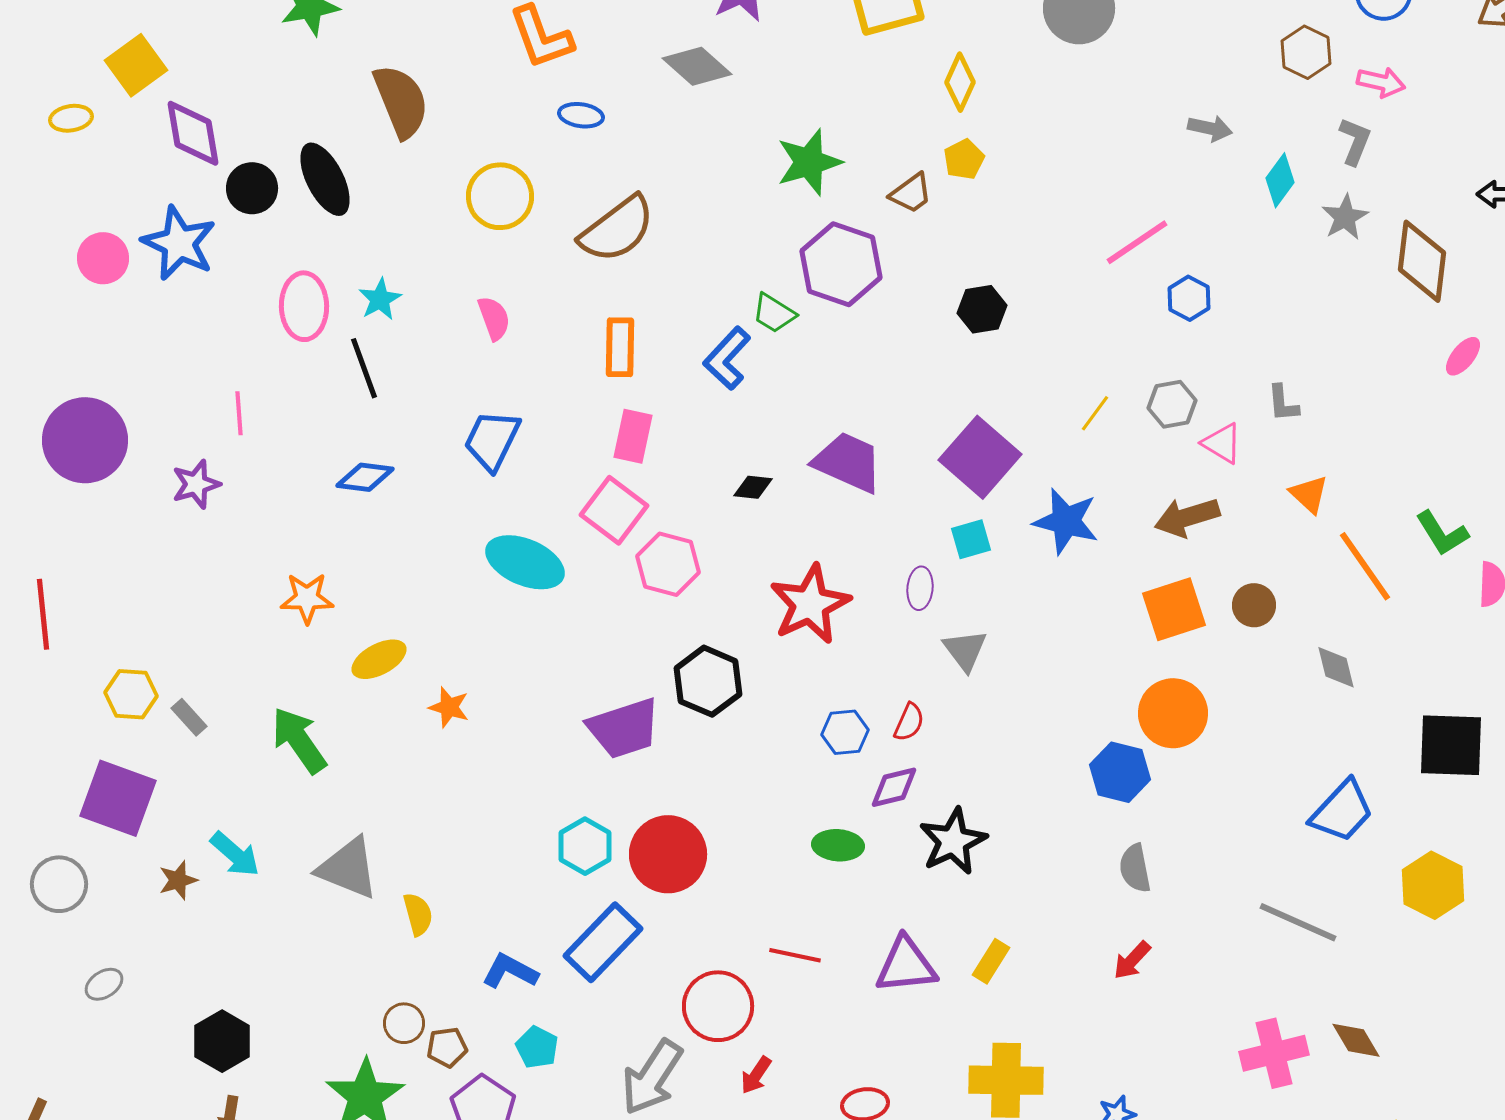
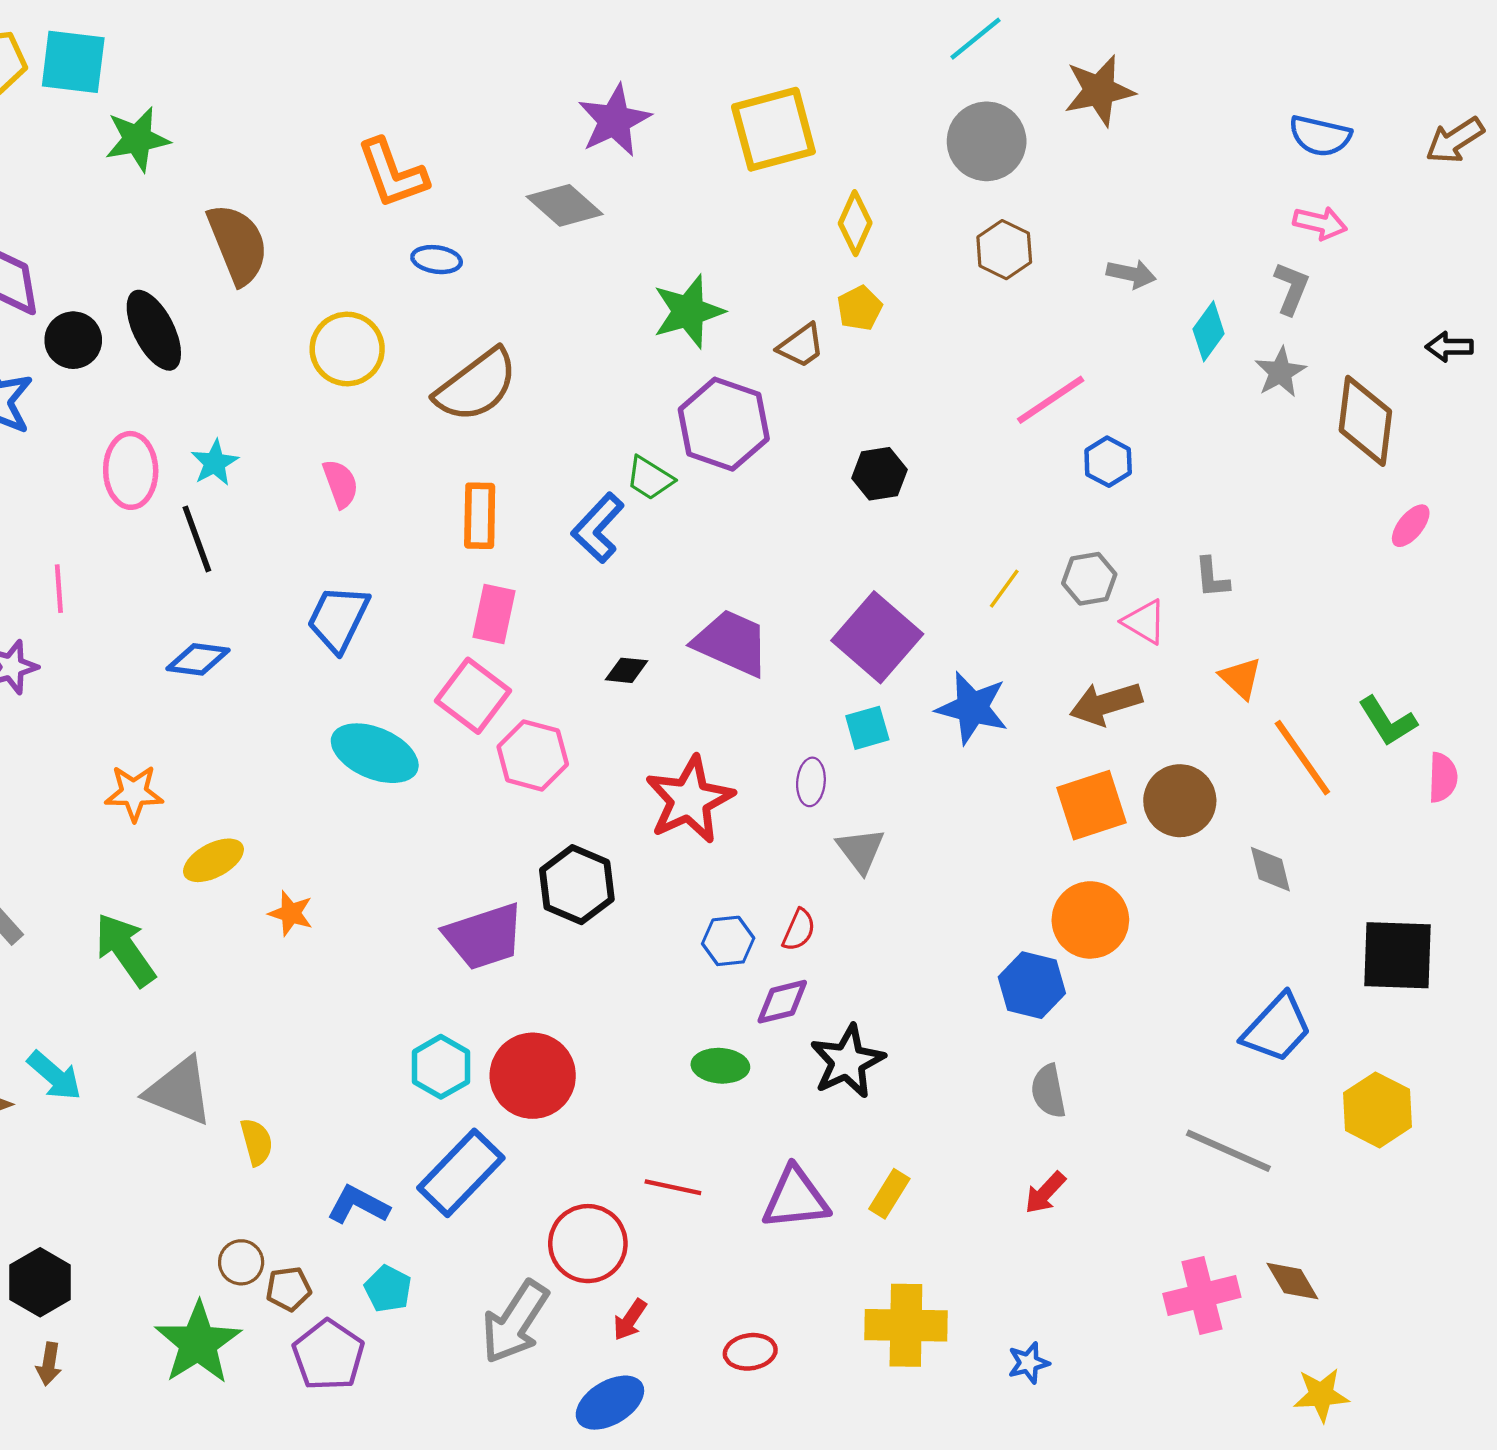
brown hexagon: (1306, 52) -> (1004, 250), moved
brown circle: (1254, 605) -> (1180, 801), size x1.5

